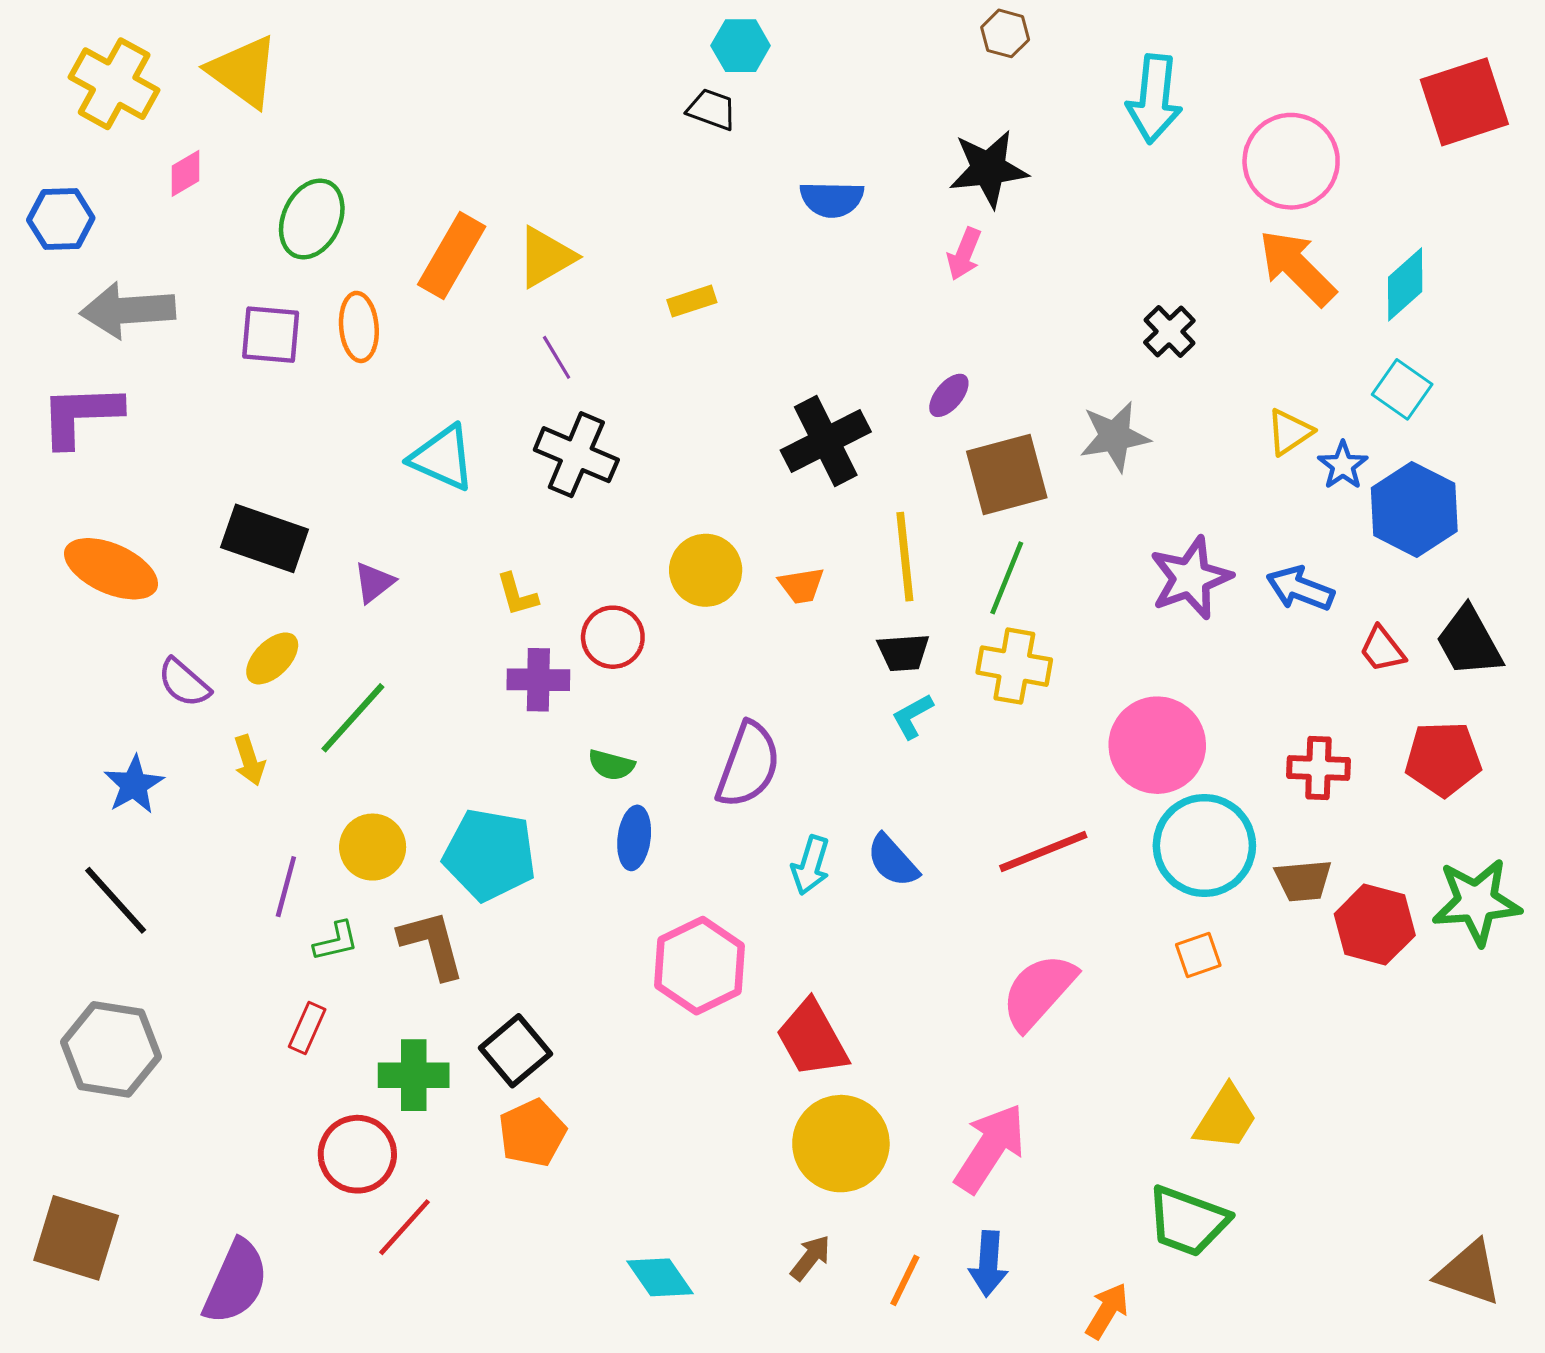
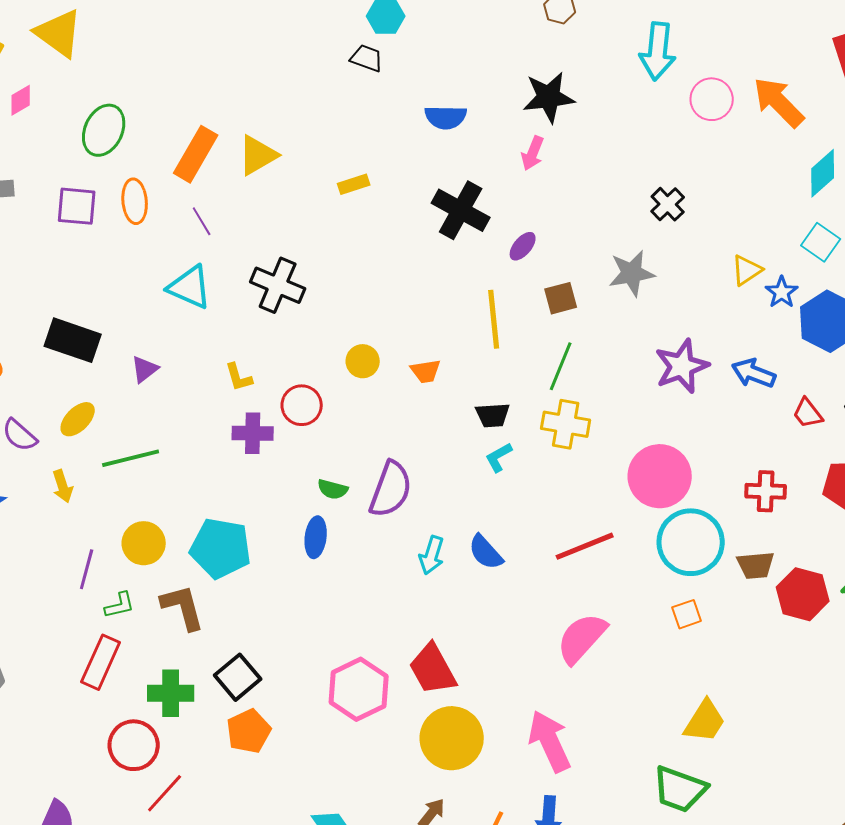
pink circle: (1291, 161) -> (712, 99), moved, size x0.7
orange arrow: (1297, 268) -> (779, 102), moved
purple line: (557, 357) -> (202, 221), moved
black cross: (826, 441) -> (461, 210), moved, turned -34
brown square: (1007, 474) -> (561, 298), size x0.6
yellow line: (905, 557) -> (494, 319), moved
yellow circle: (706, 570) -> (363, 361), size x0.7
green line: (353, 718) -> (131, 458), turned 34
green semicircle: (611, 765) -> (333, 489), moved
pink hexagon: (700, 966) -> (359, 689), moved
red rectangle: (307, 1028) -> (101, 662), size x1.6
pink arrow: (990, 1148) -> (550, 741), turned -58

